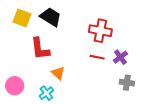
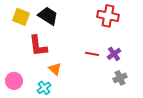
red cross: (100, 31) -> (108, 16), moved
gray cross: (127, 83) -> (120, 78), turned -32

